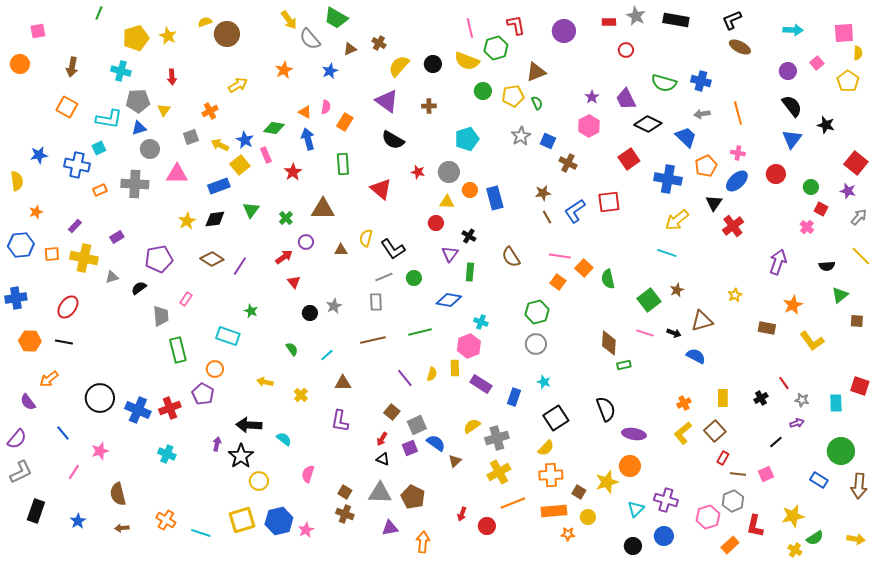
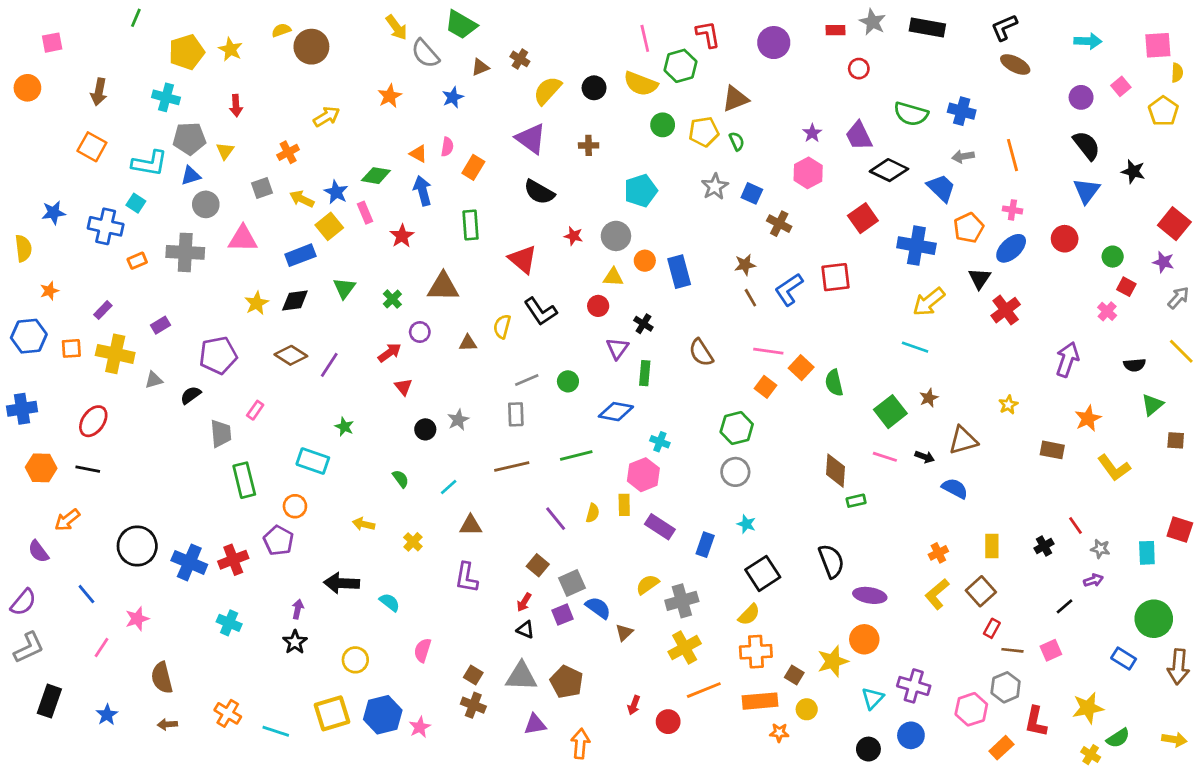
cyan square: (99, 148) -> (136, 203), turned -32
black L-shape: (393, 249) -> (541, 311), moved
black star: (241, 456) -> (295, 642), moved, size x0.7

